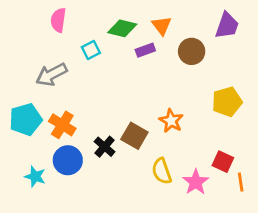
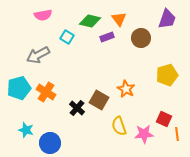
pink semicircle: (58, 20) -> (43, 15), turned -108
cyan square: (91, 50) -> (67, 37), turned -32
blue circle: (68, 160) -> (50, 143), moved
pink star: (196, 182) -> (144, 134), turned 30

